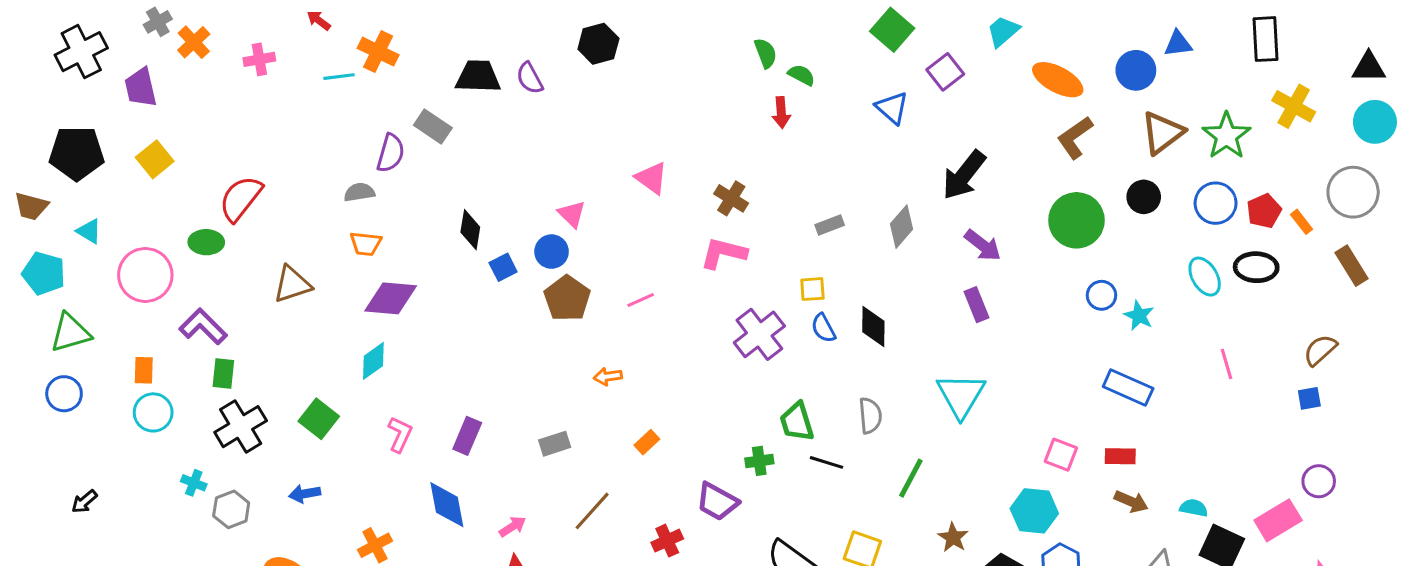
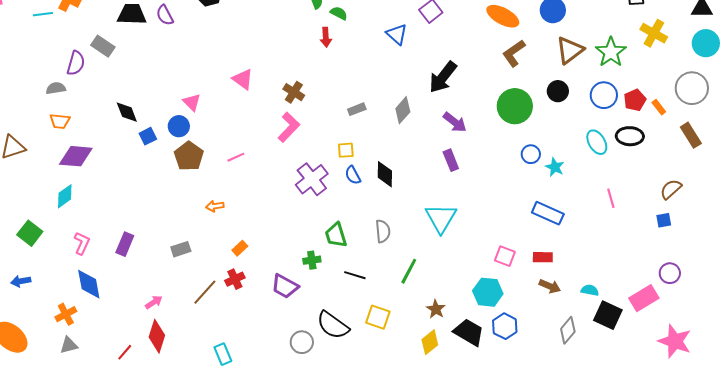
black diamond: (470, 230) -> (127, 112), turned -30
pink L-shape: (723, 253) -> (289, 127), turned 120
black line: (827, 462) -> (355, 275), moved
blue diamond: (447, 505) -> (89, 284), moved
red cross: (667, 541) -> (235, 279), moved

